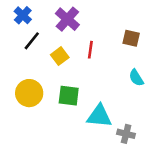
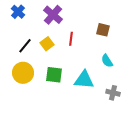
black line: (32, 41) -> (25, 46), moved
cyan triangle: (99, 116) -> (84, 80), moved
gray cross: (126, 134) -> (113, 93), moved

